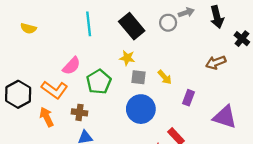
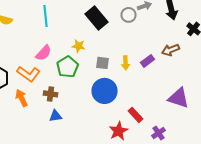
cyan line: (89, 24) -> (46, 16), moved
yellow star: (127, 58) -> (78, 46), moved
yellow arrow: (165, 77) -> (126, 63), turned 40
purple rectangle: (189, 98) -> (148, 61), moved, turned 32

